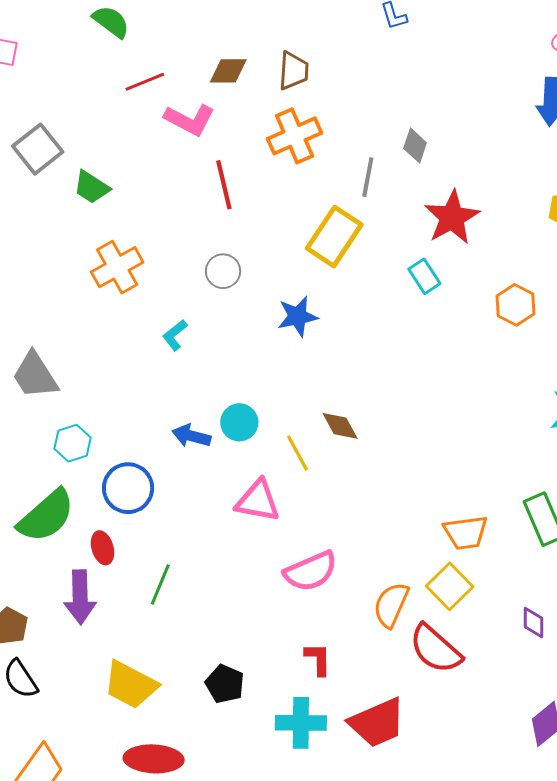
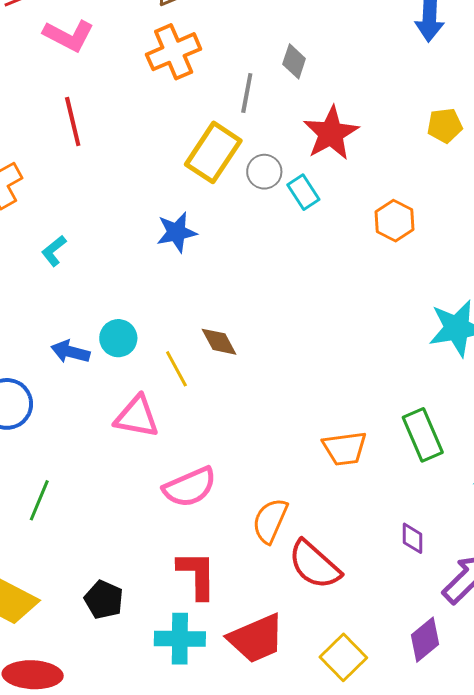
red line: (224, 185) -> (73, 121), moved
gray circle: (223, 271) -> (264, 172), moved
yellow square: (450, 586) -> (343, 657), moved
red L-shape: (318, 659) -> (197, 575), size x1.5

